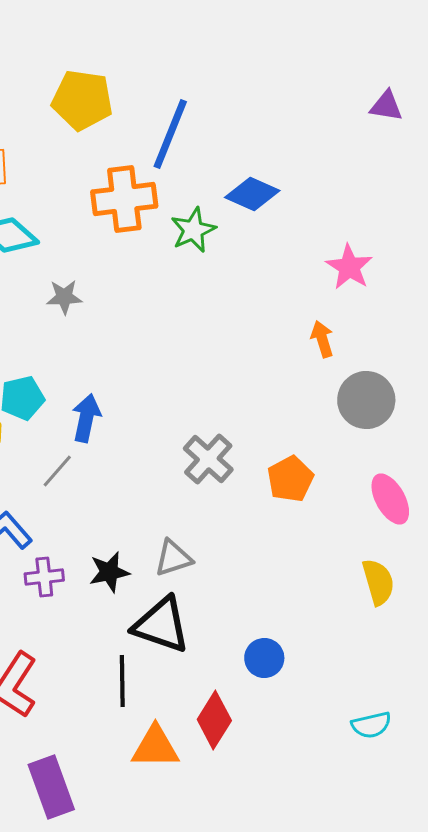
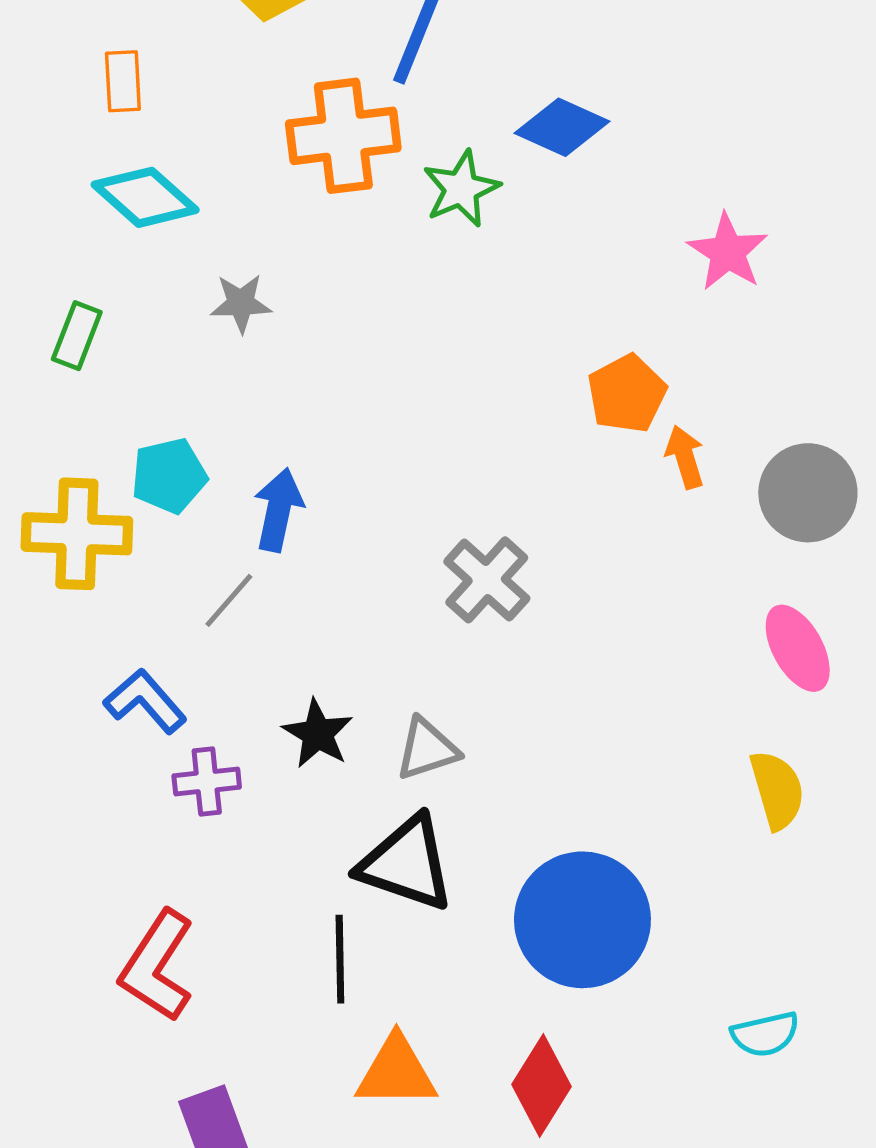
orange arrow: (322, 339) -> (685, 457), moved
gray circle: (366, 400) -> (808, 493), moved
orange pentagon: (290, 479) -> (627, 394), moved
black star: (109, 572) -> (318, 734), moved, turned -30
blue circle: (264, 658) -> (582, 920), size x2.0
red diamond: (214, 720) -> (541, 1086), moved

